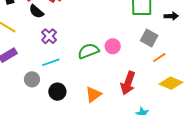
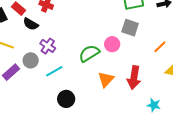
gray square: (149, 38) -> (130, 28), moved
gray circle: (32, 79) -> (31, 60), moved
orange triangle: (93, 94) -> (106, 79), moved

